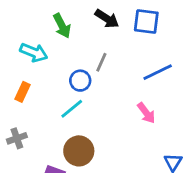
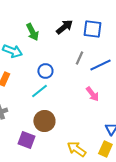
black arrow: (107, 19) -> (64, 27), turned -72
gray line: (101, 62) -> (79, 58), moved

